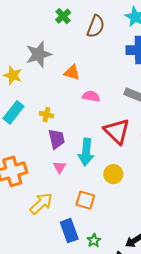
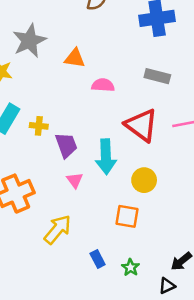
yellow cross: (46, 115) -> (39, 126), moved
orange square: (85, 200) -> (127, 216), moved
blue rectangle: (69, 231) -> (98, 259), size x0.6

